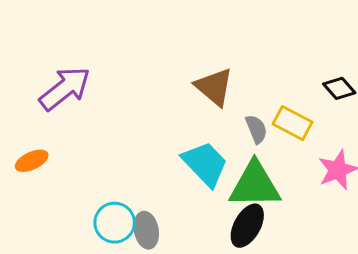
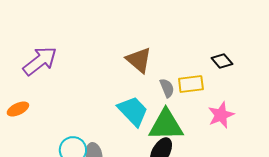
yellow rectangle: (292, 123) -> (191, 84), turned -35

